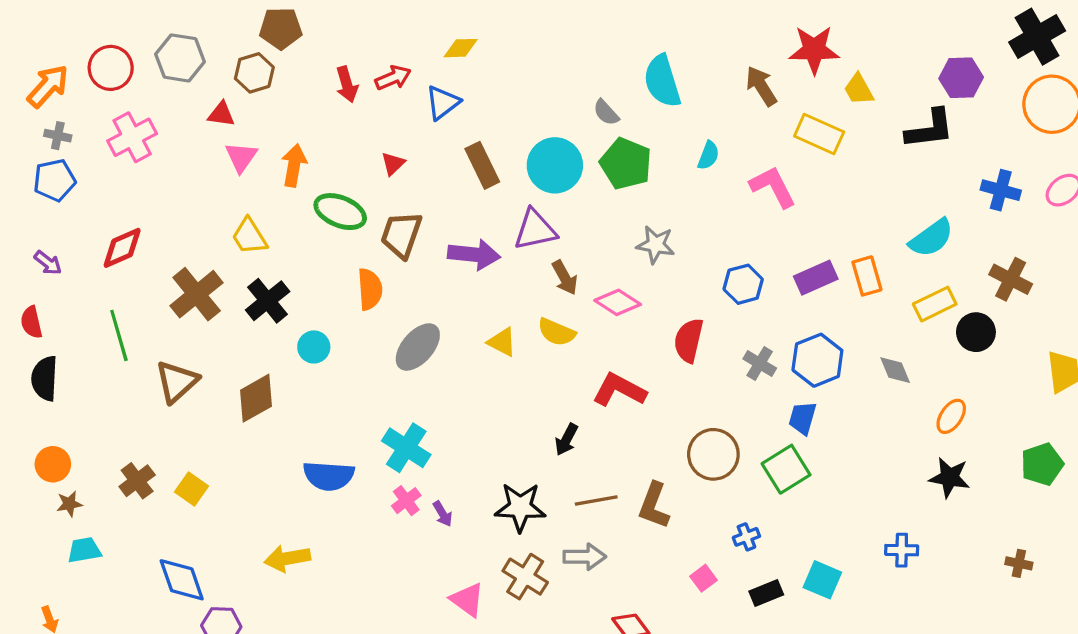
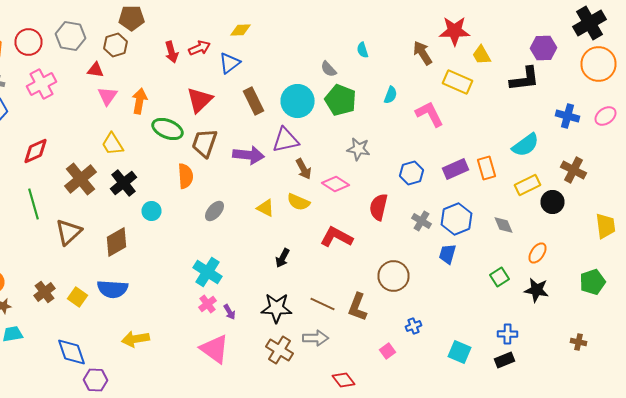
cyan semicircle: (662, 81) -> (362, 50), size x0.5
red triangle: (393, 164) -> (200, 100), size x1.8
gray ellipse: (418, 347) -> (214, 211), size x0.7
black arrow: (566, 439) -> (282, 258), moved
green square: (786, 469) -> (500, 277), moved, size x0.7
blue semicircle: (329, 476) -> (112, 289), moved
brown line: (596, 501) -> (322, 304), turned 35
black rectangle: (766, 593) -> (504, 360), moved
pink triangle: (467, 600) -> (214, 349), moved, size x1.4

